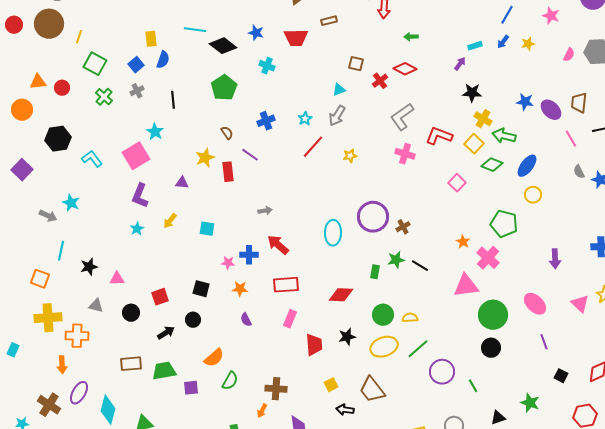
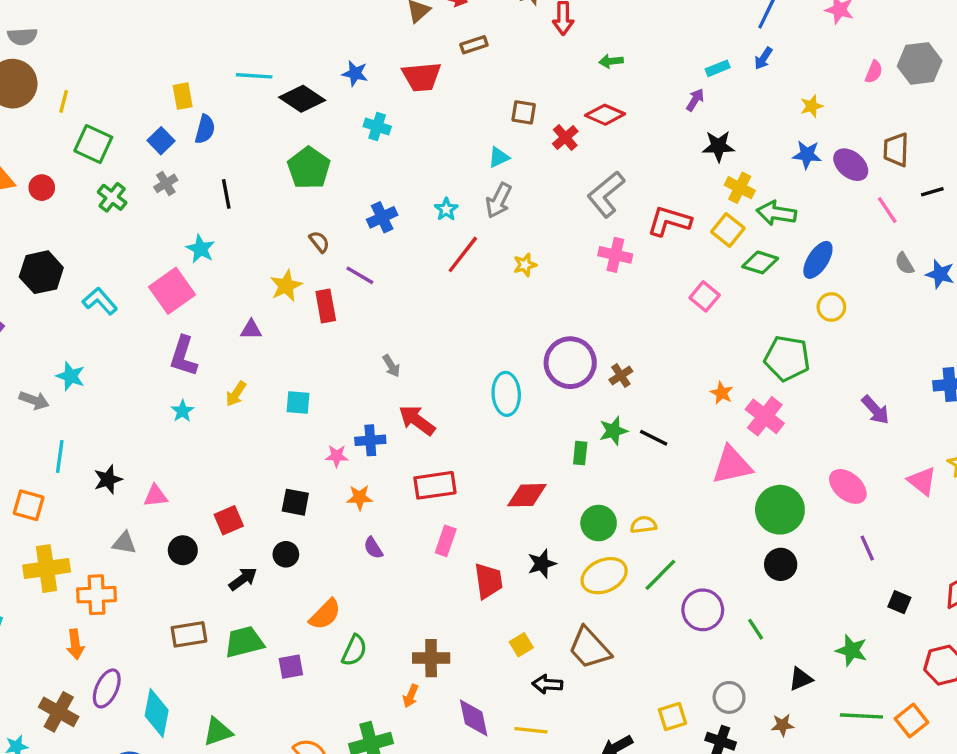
yellow star: (528, 44) -> (812, 106), moved
gray arrow: (265, 211) -> (391, 366), turned 72
purple arrow: (555, 259) -> (875, 410), turned -36

